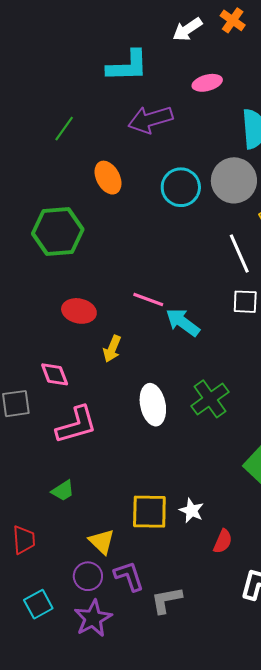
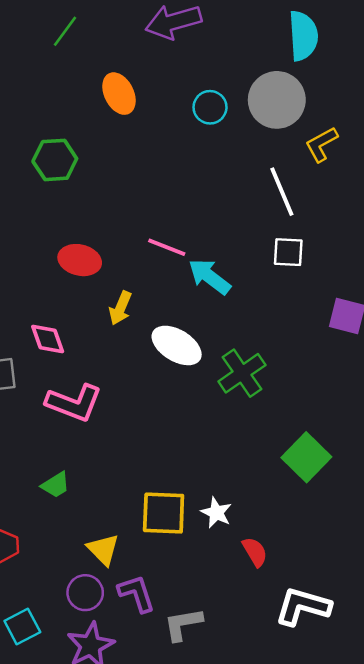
cyan circle: (181, 187) -> (210, 107), size x0.7
green hexagon: (58, 231) -> (55, 160), size x0.7
white ellipse: (153, 405) -> (177, 345), moved, turned -48
pink L-shape: (76, 425) -> (74, 403), turned 36
red semicircle: (223, 541) -> (255, 552), turned -55

